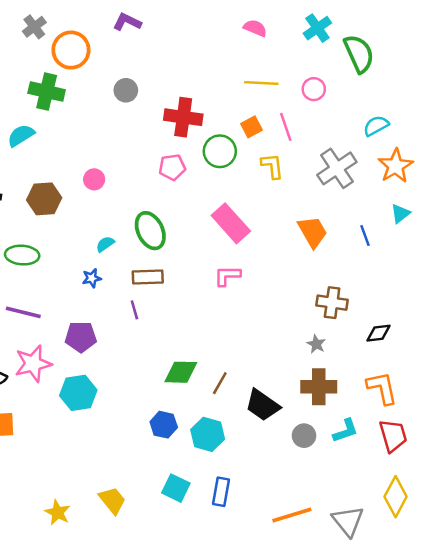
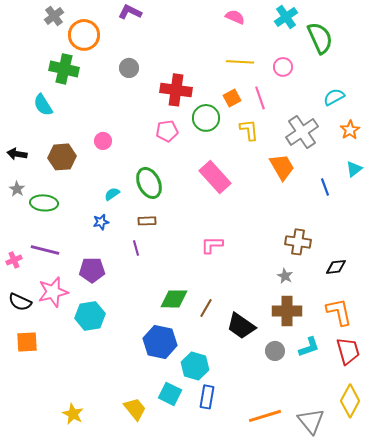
cyan semicircle: (21, 135) -> (43, 105), turned -90
orange star: (396, 166) -> (350, 130), size x0.7
orange trapezoid: (313, 232) -> (282, 167), moved
pink L-shape: (227, 276) -> (212, 245), moved
brown rectangle: (148, 277) -> (147, 221), size x0.7
blue hexagon: (164, 425) -> (160, 342), size x1.5
cyan hexagon: (208, 434) -> (195, 366), moved
yellow trapezoid: (112, 500) -> (135, 409), moved

